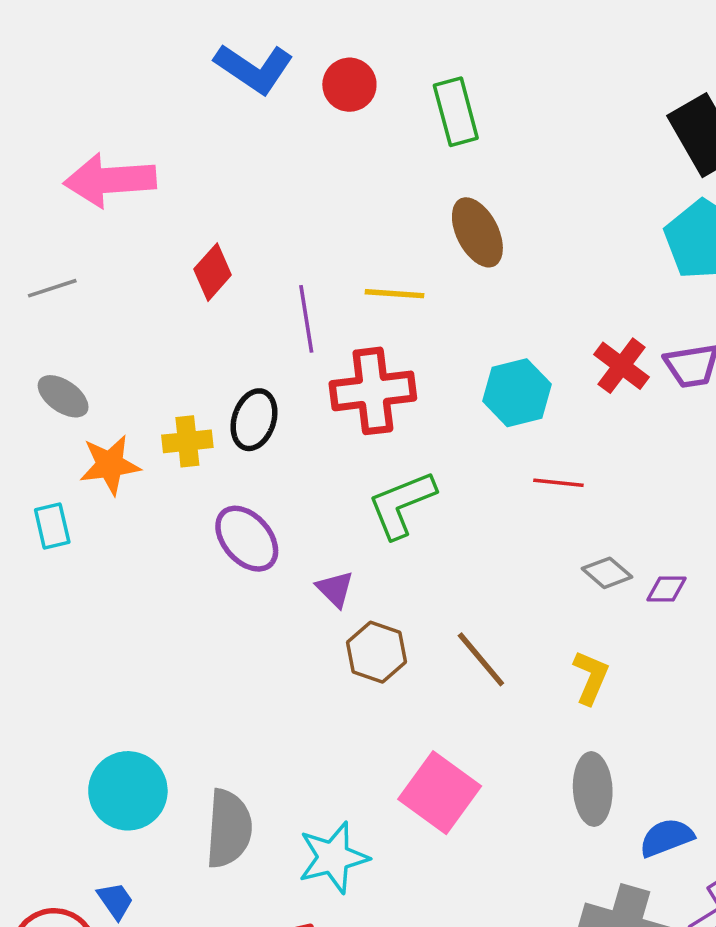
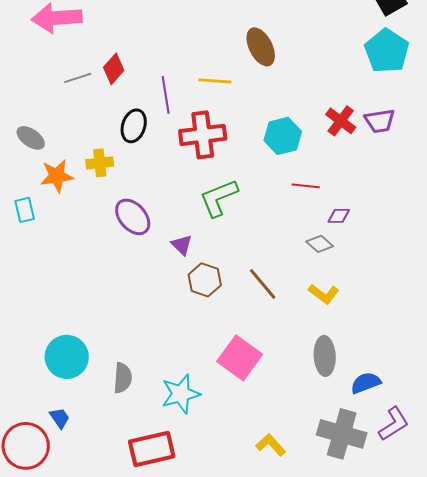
gray line: (52, 288) -> (78, 78), moved
black ellipse: (254, 420) -> (134, 126), moved
gray diamond: (607, 573) -> (320, 244), moved
purple diamond: (667, 589) -> (339, 216), moved
yellow L-shape: (591, 677) -> (324, 294), turned 104
gray semicircle: (229, 829) -> (123, 378), size x0.7

